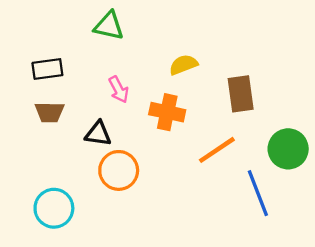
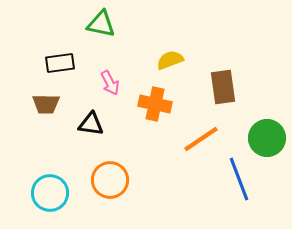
black rectangle: (47, 69) -> (60, 63), moved
orange circle: (119, 170) -> (110, 180), moved

